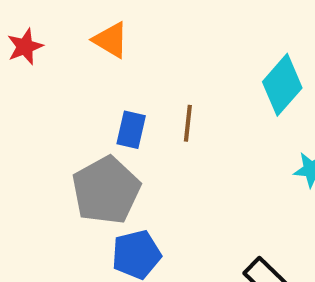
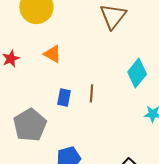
gray pentagon: (106, 190) -> (30, 125), moved

